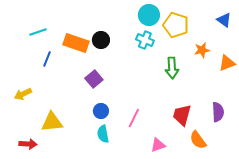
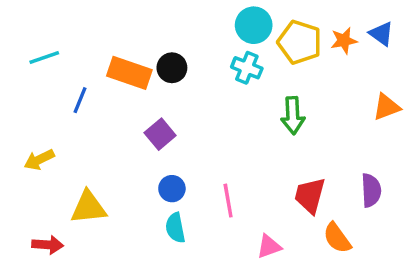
cyan line: (38, 32) -> (44, 58), moved
orange star: (202, 50) -> (344, 41), moved
pink line: (134, 118) -> (228, 201), turned -36

